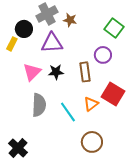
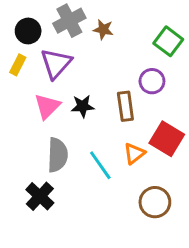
black circle: (24, 29) -> (28, 31), moved
purple triangle: (52, 43) -> (56, 63), moved, turned -45
brown circle: (92, 142) -> (155, 202), moved
black cross: (18, 148) -> (40, 196), moved

